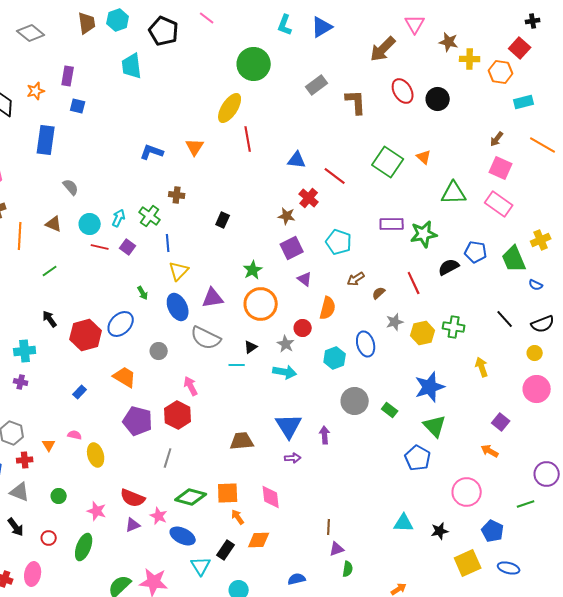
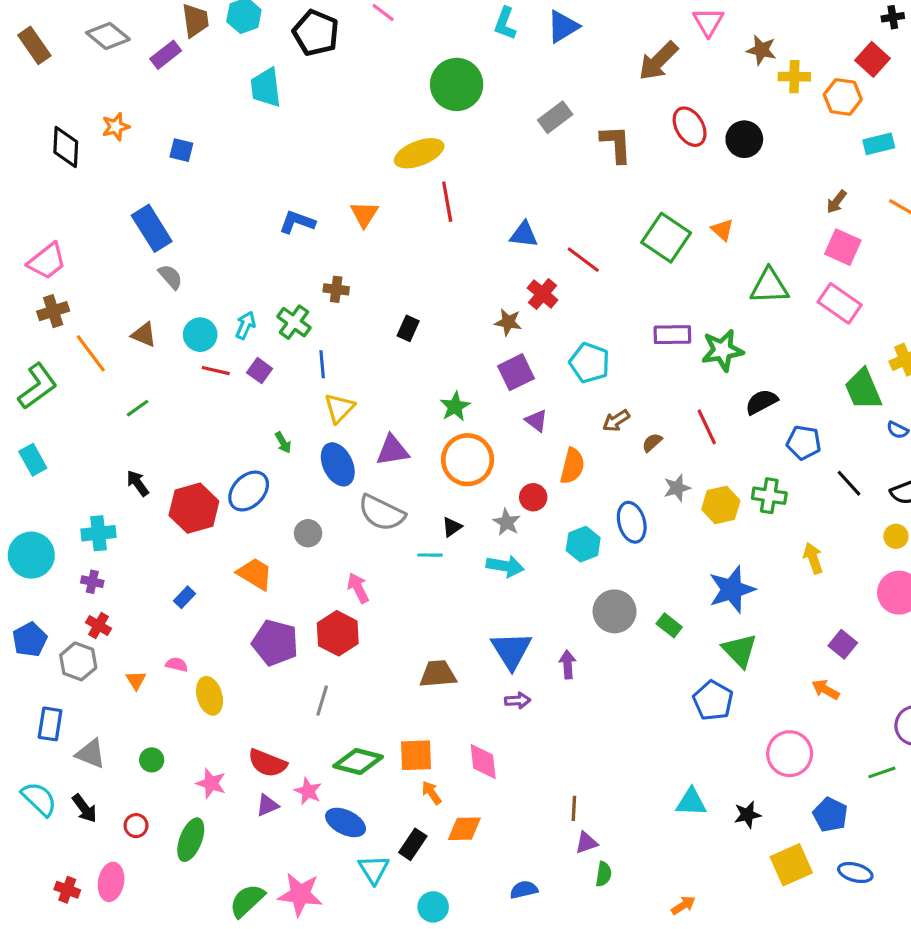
purple rectangle: (68, 76) -> (166, 55), moved, turned 42
yellow ellipse: (230, 108) -> (419, 153), turned 36
blue rectangle: (46, 140) -> (152, 228), moved, turned -40
orange line: (20, 236) -> (91, 353), turned -40
blue pentagon: (476, 252) -> (804, 443), moved
red cross: (25, 460) -> (99, 625), moved, turned 35

